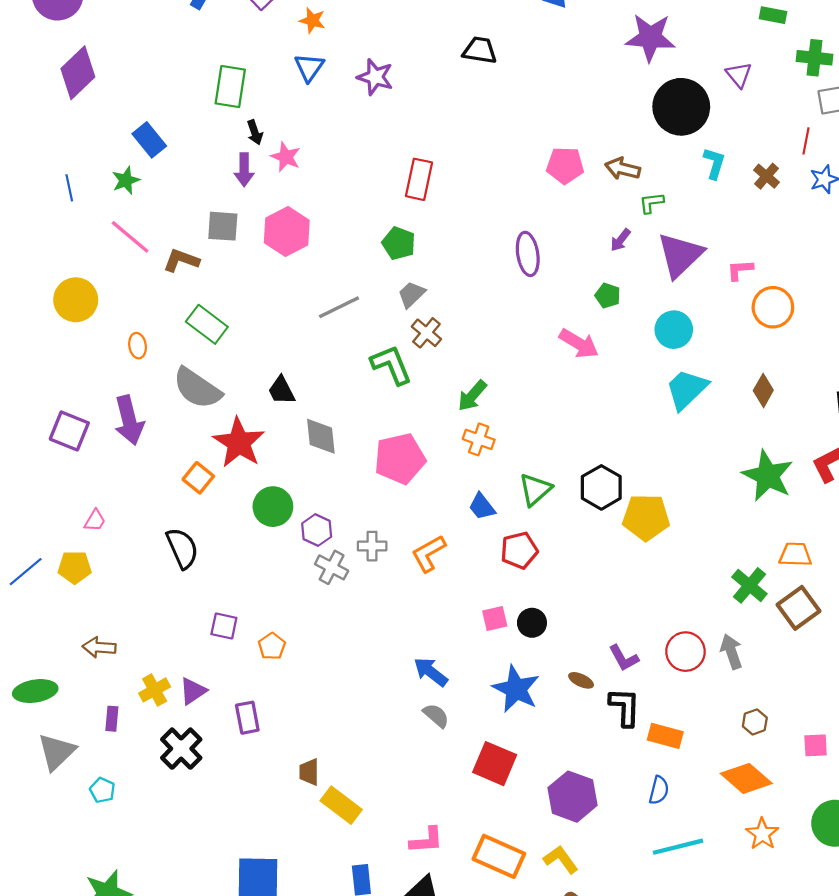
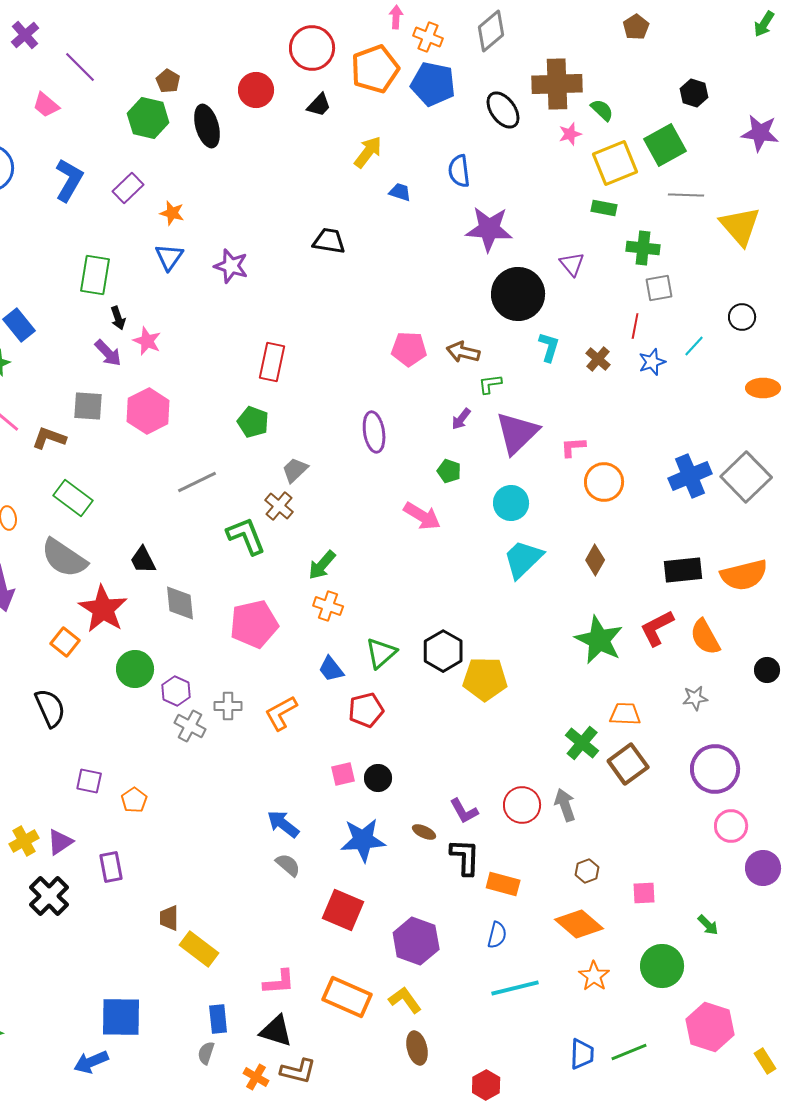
purple arrow: (244, 170) -> (108, 353), turned -44
gray trapezoid: (412, 294) -> (295, 470), moved
blue star: (516, 689) -> (363, 840), turned -30

